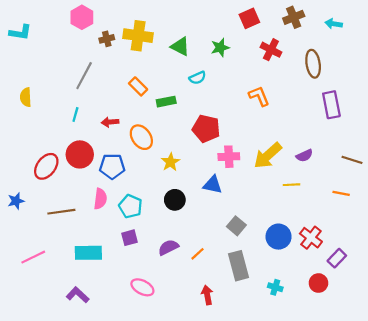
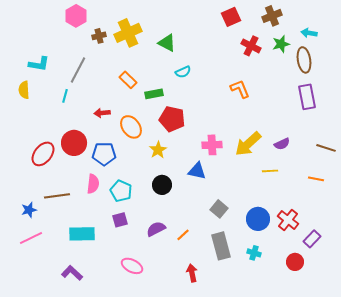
cyan arrow: (334, 24) -> (309, 33), moved
cyan L-shape: (20, 32) -> (39, 64), moved
yellow cross: (138, 36) -> (128, 33), turned -32
green star: (220, 48) -> (281, 44), moved
brown ellipse: (313, 64) -> (304, 60), moved
cyan line: (75, 115) -> (65, 96), moved
red pentagon: (206, 129) -> (172, 119), moved
blue star: (16, 201) -> (29, 210), moved
cyan cross: (275, 287) -> (254, 253), moved

